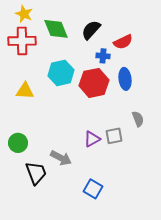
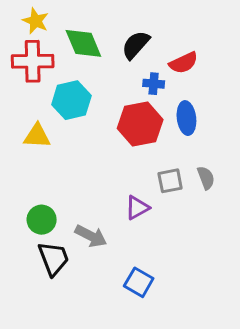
cyan hexagon: (61, 73) -> (71, 100), moved
gray square: (114, 136) -> (170, 181), moved
green circle: (18, 143) -> (42, 220), moved

